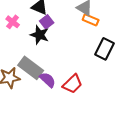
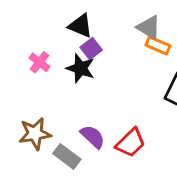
pink cross: (13, 22) -> (39, 62), moved
gray rectangle: (31, 68) -> (67, 156), moved, size x0.7

